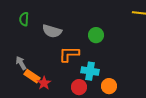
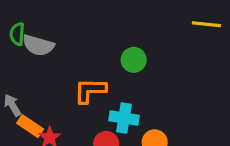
gray semicircle: (52, 31) -> (38, 45), moved

